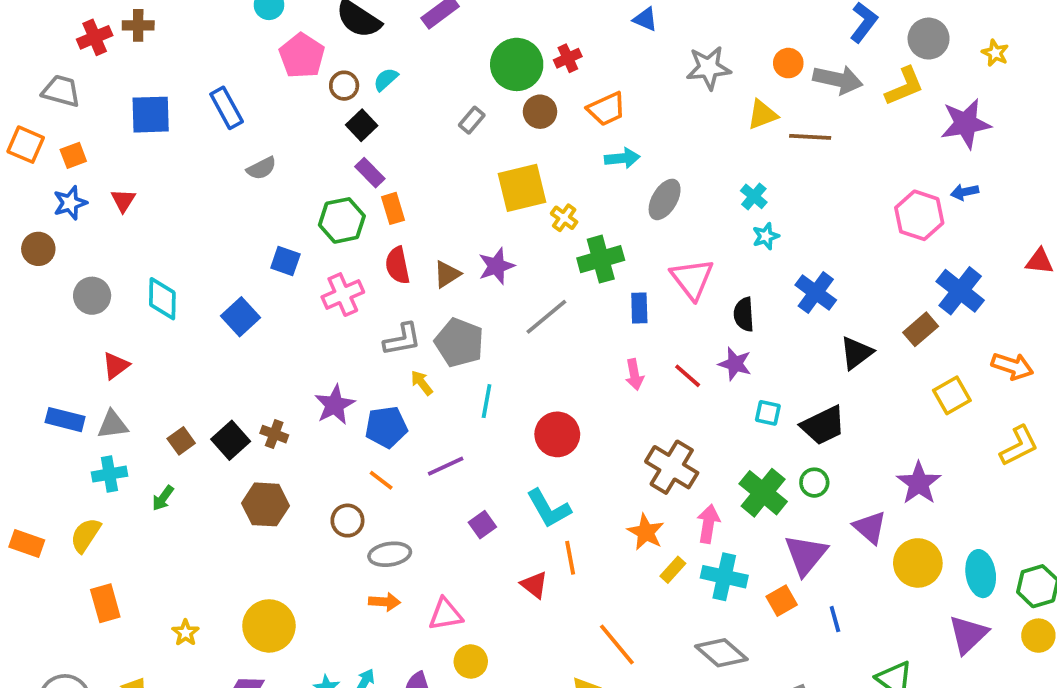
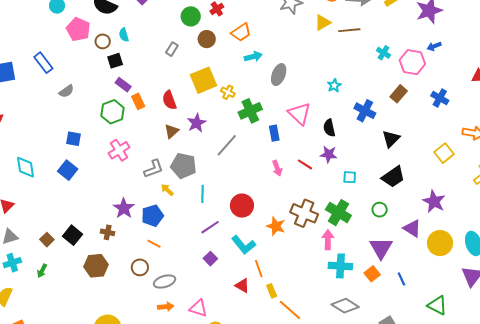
green circle: (517, 64) -> (191, 16), size x0.7
cyan semicircle: (386, 79) -> (124, 35), turned -56
black square: (362, 125) -> (115, 61), turned 35
cyan cross: (754, 196) -> (383, 53), moved
blue square: (285, 261) -> (73, 139), moved
red semicircle: (398, 265) -> (169, 100), moved
blue cross: (960, 291) -> (440, 98), size x0.7
brown rectangle: (921, 329) -> (399, 94), moved
black trapezoid: (823, 425) -> (393, 177), moved
brown cross: (274, 434) -> (108, 232), moved
purple line: (446, 466) -> (210, 227), moved
green cross: (763, 493) -> (338, 213), moved
orange star: (646, 532) -> (276, 226), moved
yellow rectangle: (673, 570) -> (272, 291), moved, turned -56
pink triangle: (445, 614) -> (198, 308), turned 36

